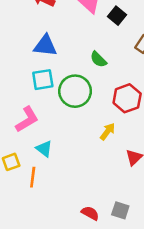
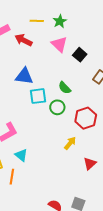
cyan square: (43, 80) -> (38, 96), moved
green circle: (75, 91) -> (57, 107), moved, size x0.6

